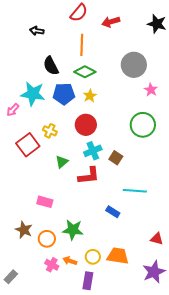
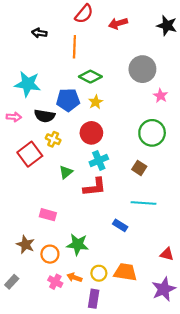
orange line: (82, 45) -> (74, 47), moved
black semicircle: (51, 66) -> (45, 116), moved, turned -54
cyan star: (33, 94) -> (28, 84), moved
pink arrow: (13, 110) -> (14, 117), turned -128
brown square: (116, 158) -> (139, 168), moved
gray rectangle: (11, 277) -> (12, 282), moved

